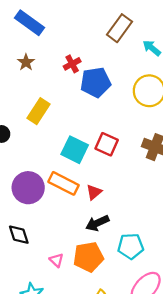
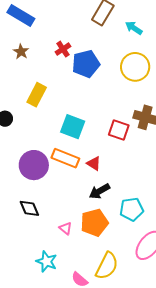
red square: (107, 144) -> (119, 130), moved
red triangle: (94, 192) -> (94, 163), turned -42

